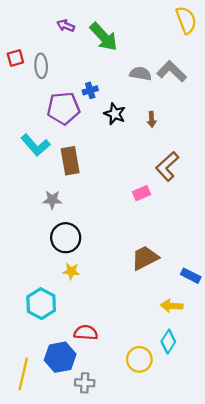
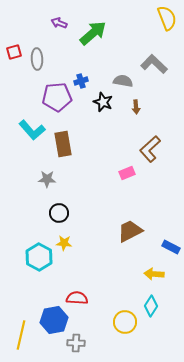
green arrow: (104, 37) -> (93, 33), turned -88
gray semicircle: (140, 74) -> (123, 81), moved
black circle: (66, 238) -> (59, 213), size x0.7
cyan hexagon: (41, 304) -> (39, 257), moved

